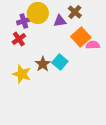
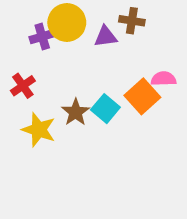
brown cross: (75, 12) -> (132, 21), turned -32
orange square: (81, 37) -> (142, 96), moved
red cross: (19, 39) -> (23, 86), moved

